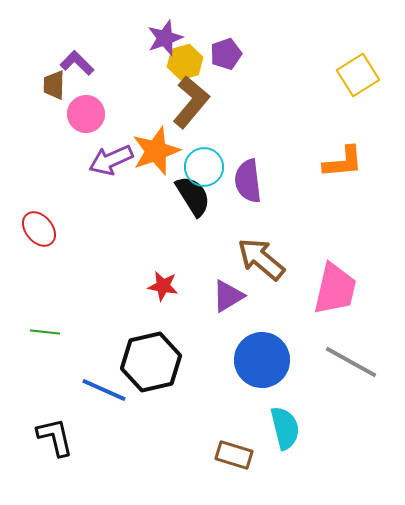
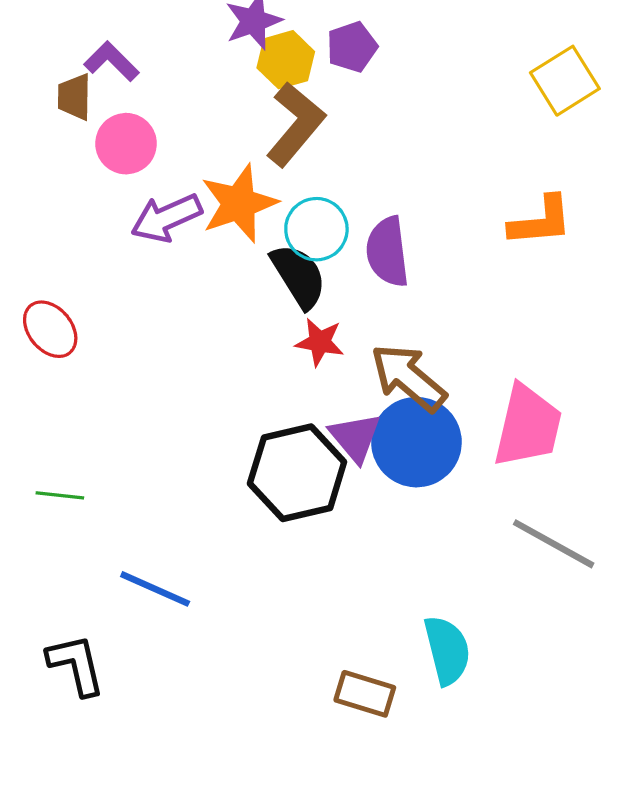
red star: (163, 286) -> (320, 342), moved
purple triangle: (228, 296) -> (355, 437), turned -39
blue circle: (262, 360) -> (416, 442), moved
black hexagon: (151, 362) -> (297, 473), moved

